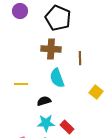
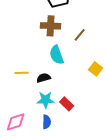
brown line: (80, 58) -> (80, 35), turned 40
yellow line: (21, 84) -> (22, 73), moved

